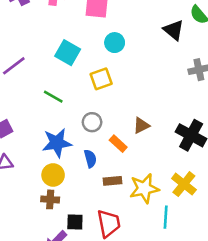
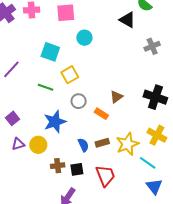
yellow square: (101, 79) -> (70, 75), moved
blue semicircle: (90, 159) -> (83, 145), moved
yellow circle: (53, 175) -> (38, 145), moved
cyan line: (166, 217) -> (148, 163), turned -48
black square: (75, 222) -> (77, 169), moved

